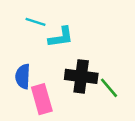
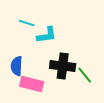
pink rectangle: (42, 99) -> (32, 84), turned -60

